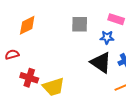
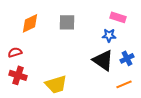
gray square: (80, 24) -> (67, 22), moved
red cross: (29, 78) -> (18, 75), moved

